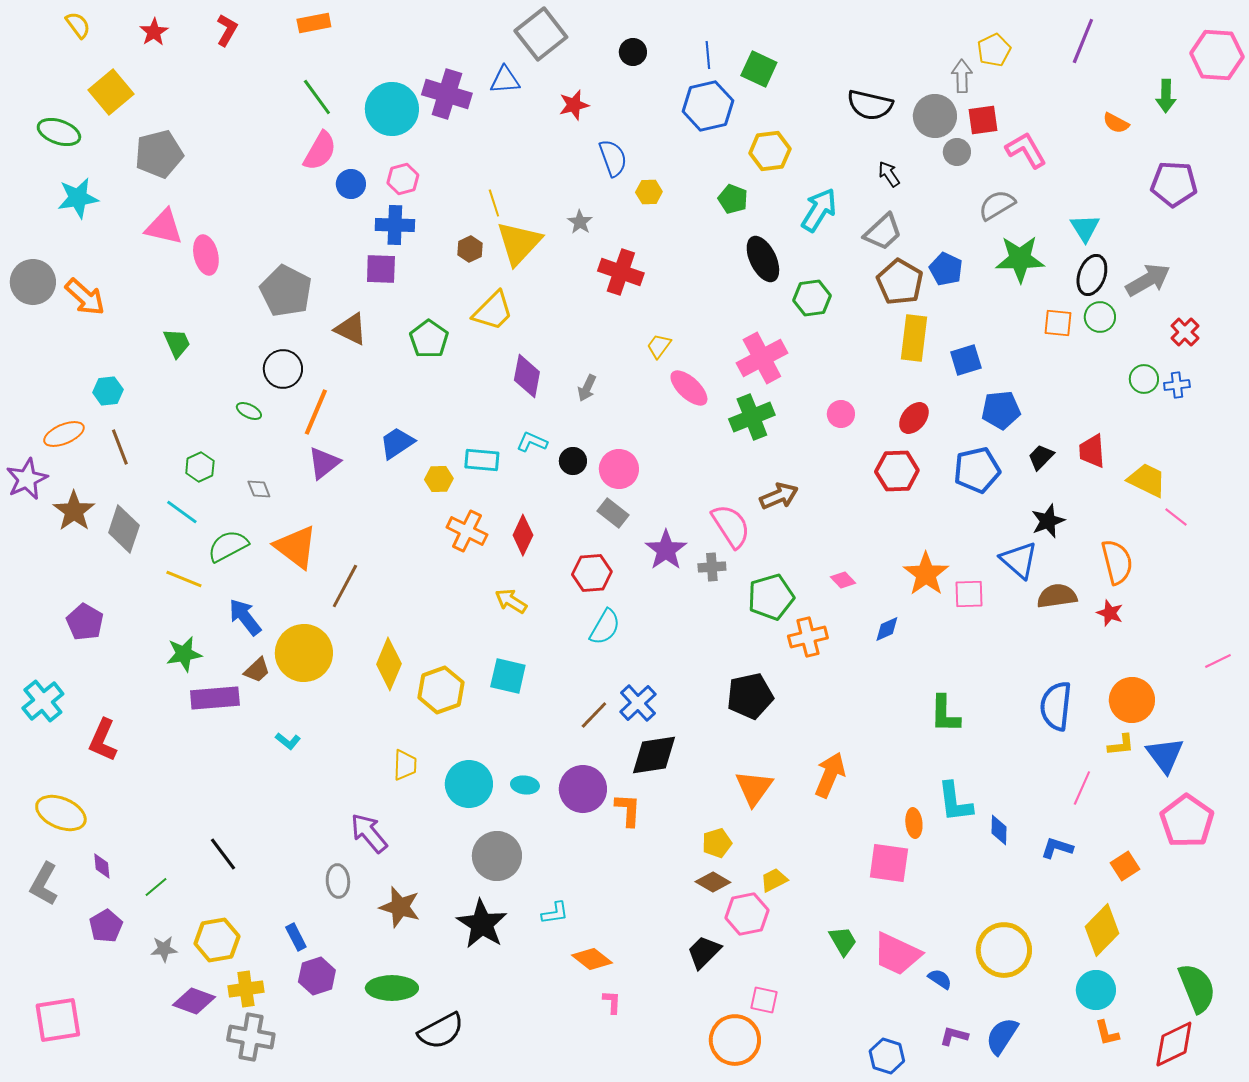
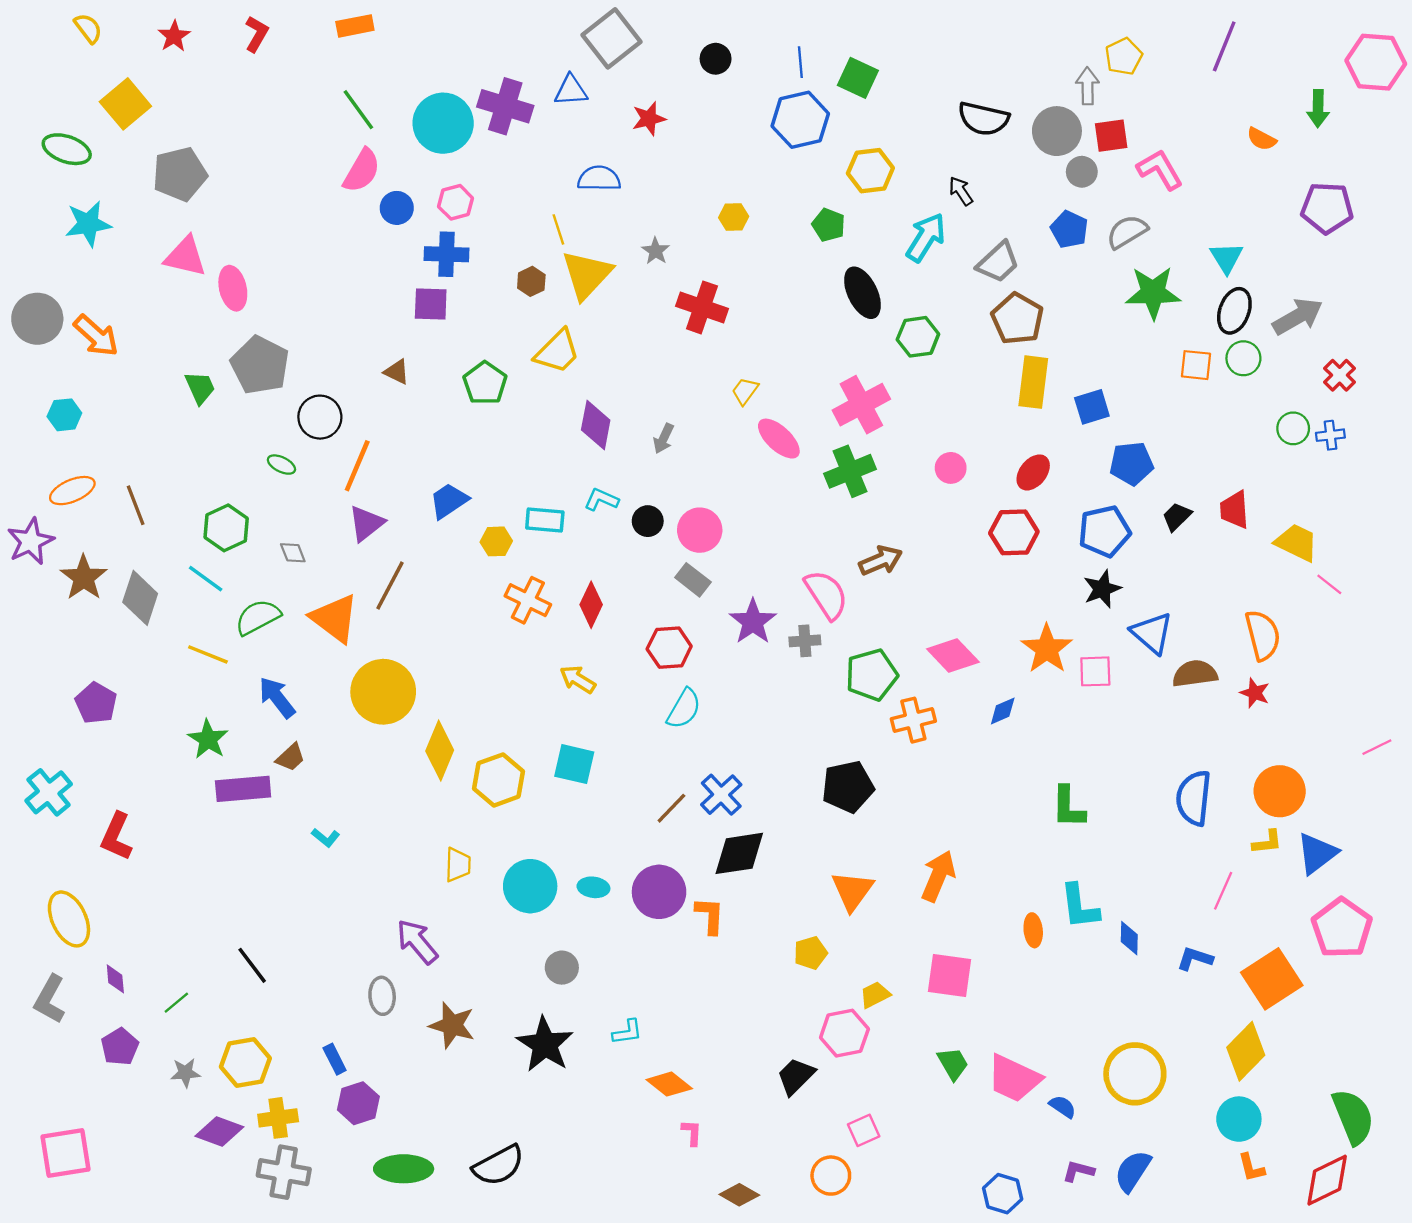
blue semicircle: (613, 158) -> (599, 179), moved, turned -69
black arrow: (889, 174) -> (961, 191), moved
blue pentagon: (946, 269) -> (1069, 229), moved
gray pentagon: (286, 291) -> (260, 365), moved
brown triangle: (351, 329) -> (397, 372), size x0.7
cyan hexagon: (108, 391) -> (64, 415), moved
green hexagon: (200, 467) -> (226, 528), size x1.4
black star: (1048, 521) -> (1102, 589), moved
pink diamond: (843, 580) -> (953, 656), size x1.8
brown line: (345, 586) -> (390, 586), moved
yellow circle: (304, 653) -> (383, 692), moved
green star: (184, 654) -> (208, 739), turned -30
blue triangle: (1165, 755) -> (1317, 853), turned 30
yellow ellipse: (61, 813) -> (69, 919), turned 42
gray circle: (497, 856) -> (562, 968), size x0.6
pink square: (889, 863) -> (950, 975), moved
orange square: (1125, 866) -> (1272, 979), size x1.8
brown diamond: (713, 882) -> (739, 1195), moved
green ellipse: (392, 988) -> (404, 1169), moved
pink square: (764, 1000) -> (864, 1130), turned -36
orange circle: (735, 1040) -> (831, 1176), size x0.7

